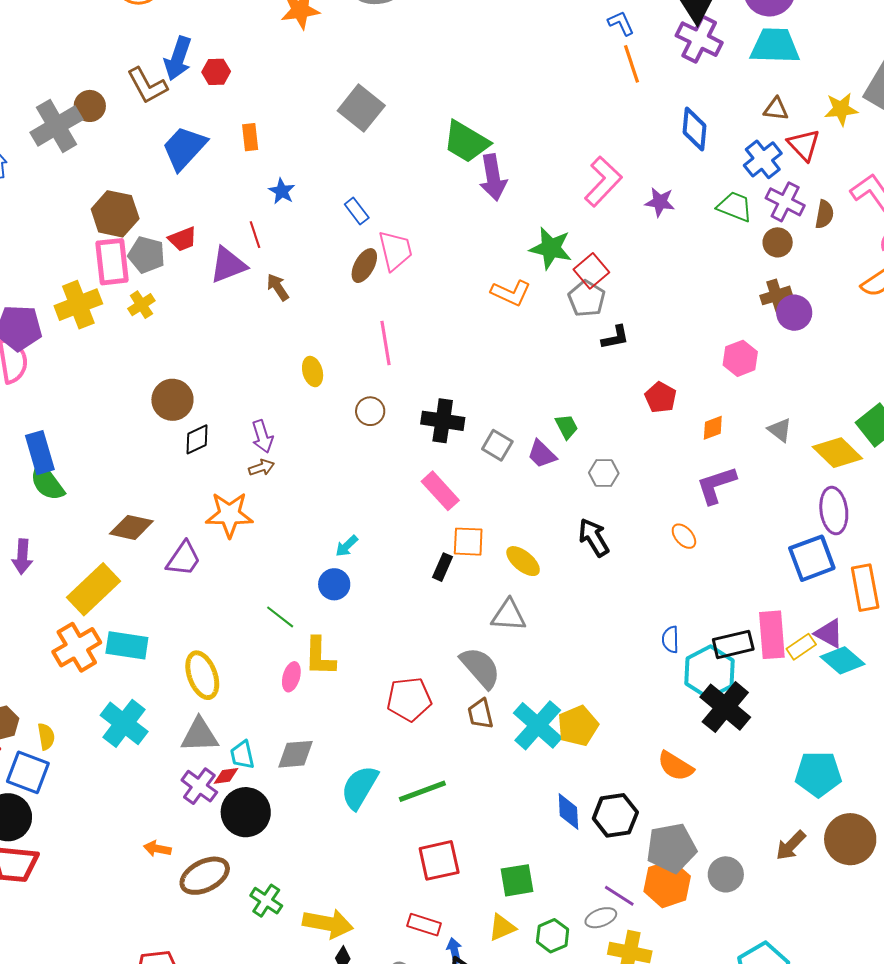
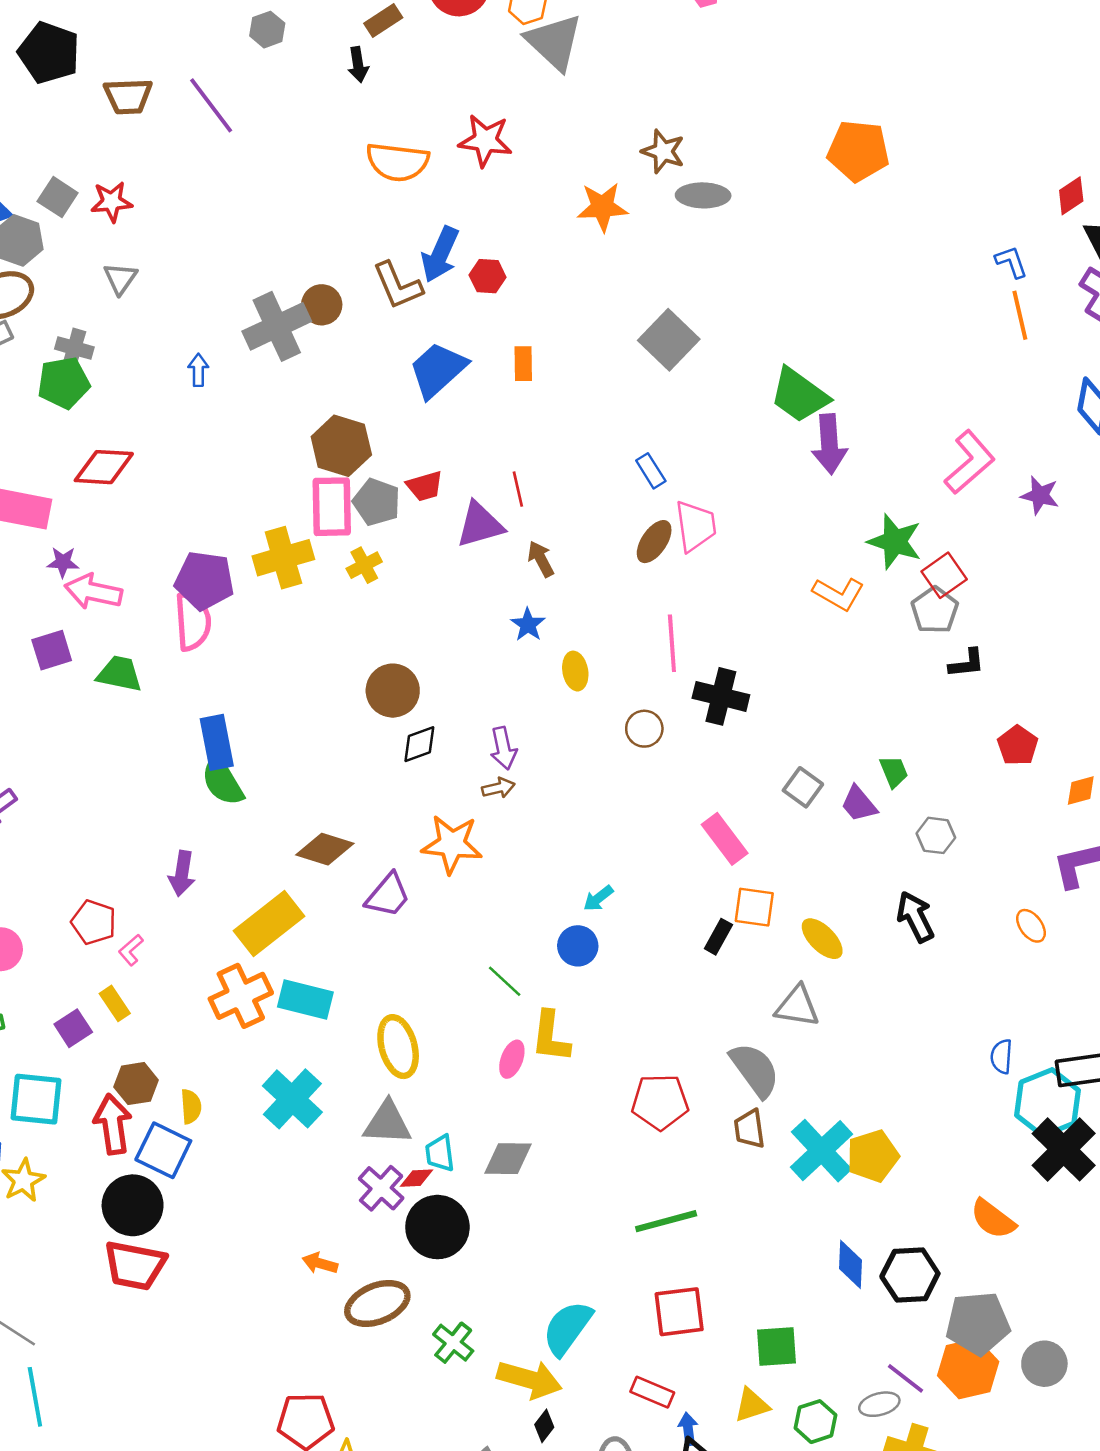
blue star: (282, 191) -> (528, 625), moved
black cross: (443, 421) -> (721, 696), moved
cyan semicircle: (360, 787) -> (567, 1328), moved

